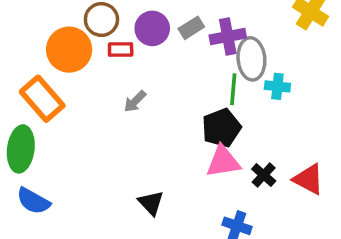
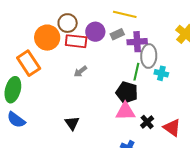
red rectangle: (121, 50) -> (76, 41), size x1.5
black pentagon: (221, 128) -> (127, 92), turned 30
black triangle: (151, 203) -> (72, 123), moved

